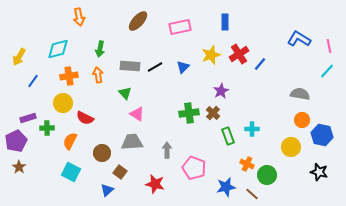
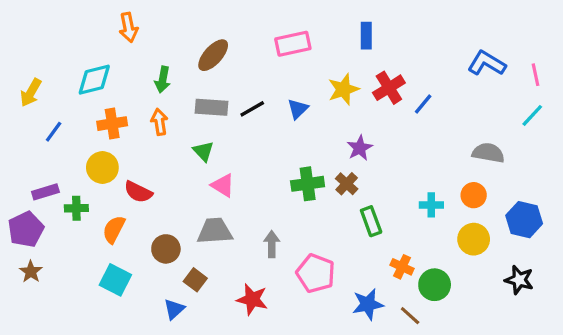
brown ellipse: (138, 21) -> (213, 55), moved
orange circle: (302, 120) -> (474, 195), moved
cyan cross: (252, 129) -> (431, 205), moved

